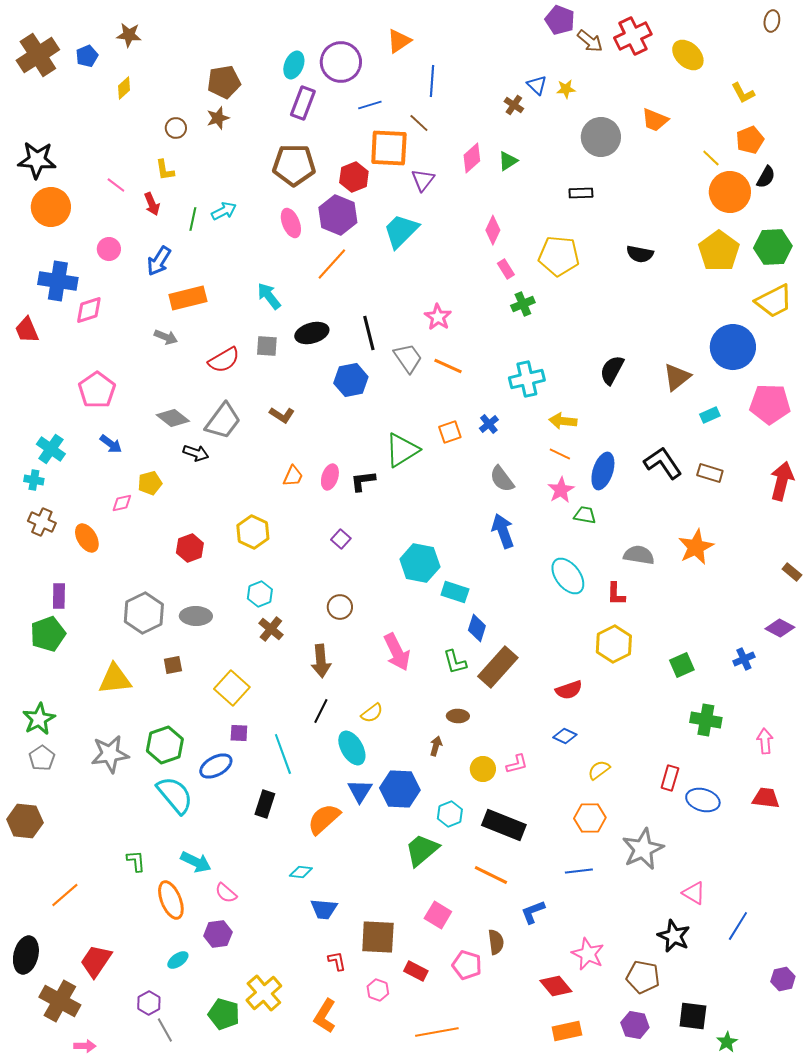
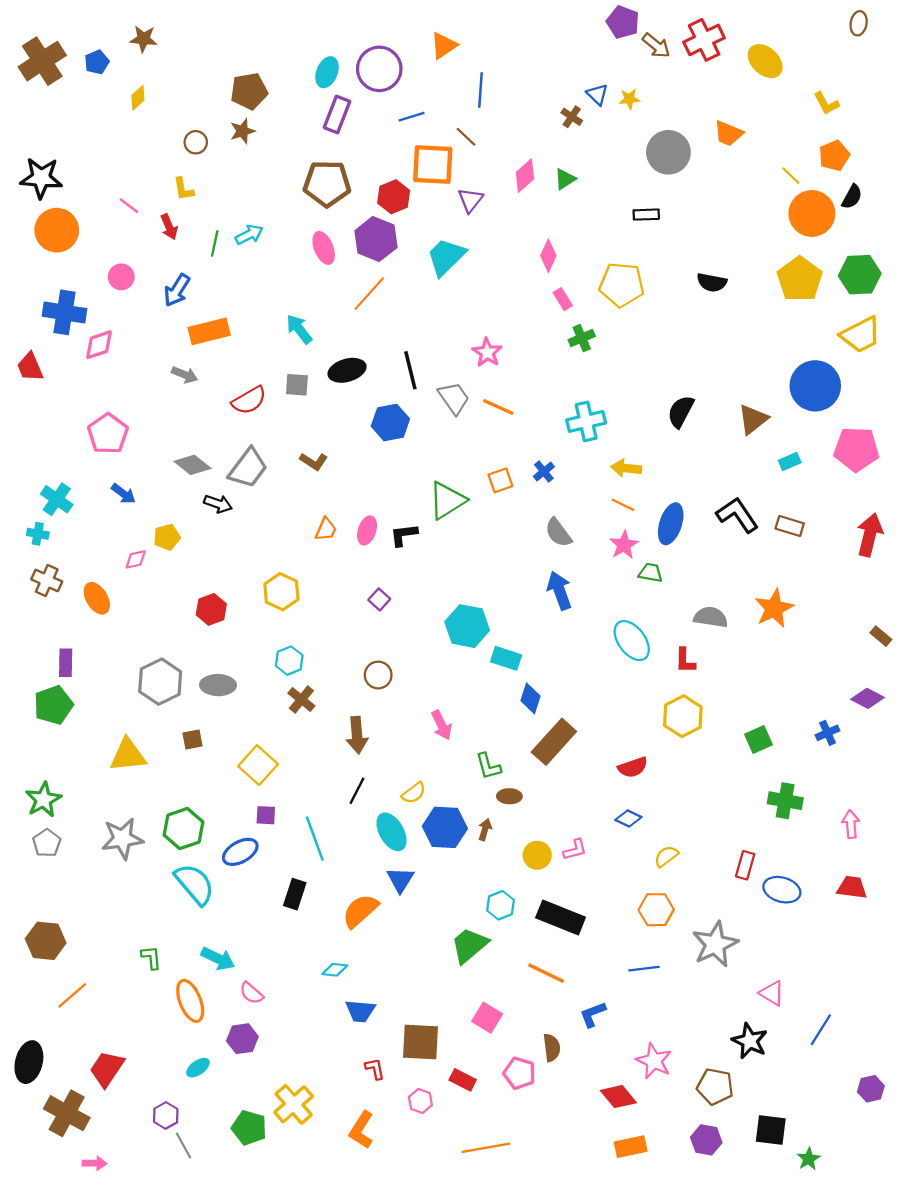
pink arrow: (397, 652) -> (442, 725), size x0.7
green L-shape: (455, 662) -> (488, 766), moved
blue hexagon: (400, 789) -> (445, 827), moved
brown hexagon: (25, 821) -> (46, 941), moved

